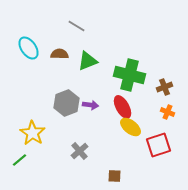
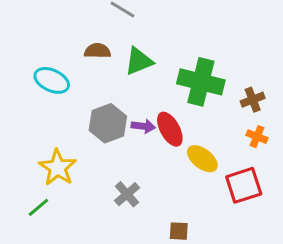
cyan ellipse: (29, 48) -> (52, 80), moved, turned -30
red ellipse: (123, 107) -> (170, 129), moved

